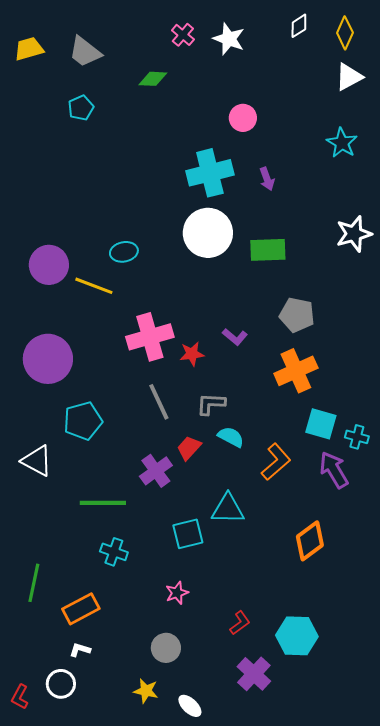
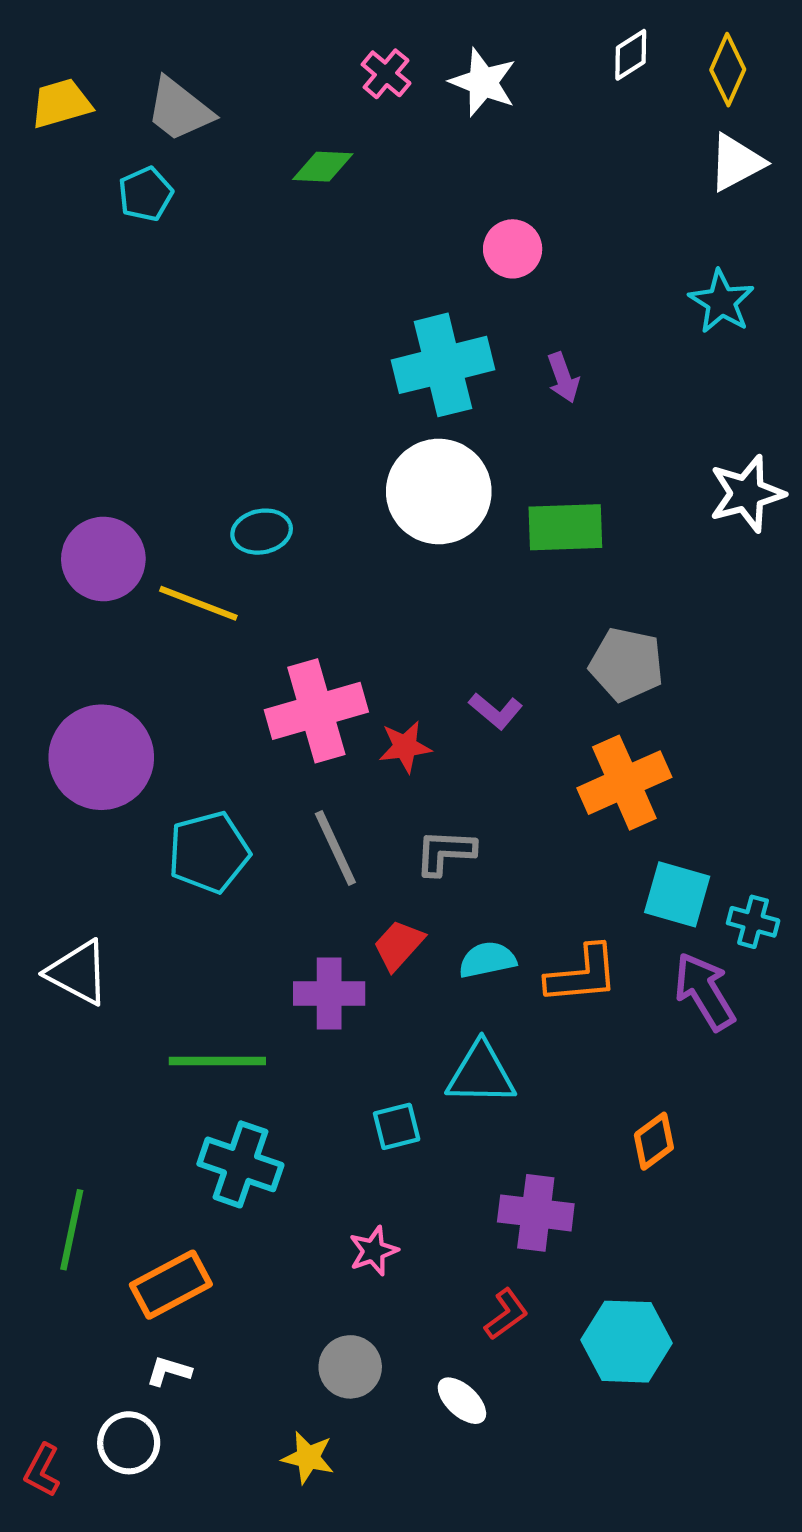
cyan pentagon: (81, 108) -> (146, 194), moved
cyan pentagon: (83, 421) -> (209, 852), moved
cyan semicircle: (231, 437) -> (487, 960), moved, turned -40
orange L-shape: (276, 462) -> (582, 975), turned 36
purple cross: (156, 471) -> (329, 994), turned 36
cyan square: (188, 534) -> (397, 1126), size x0.7
orange diamond: (310, 541) -> (654, 1141), size x0.7
cyan cross: (114, 552) -> (240, 1164), size x1.4
purple cross: (254, 674) -> (536, 1213), moved, turned -36
white ellipse: (190, 706) -> (462, 1401), moved

